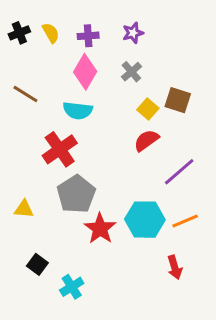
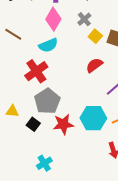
yellow square: (148, 109) -> (95, 36), moved
cyan semicircle: (78, 111) -> (48, 45), turned -30
red star: (100, 229) -> (63, 124), turned 30
black square: (37, 264) -> (33, 124), moved

